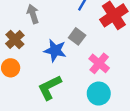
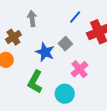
green L-shape: (50, 87) -> (35, 82), turned -45
cyan circle: (99, 94) -> (65, 94), moved

